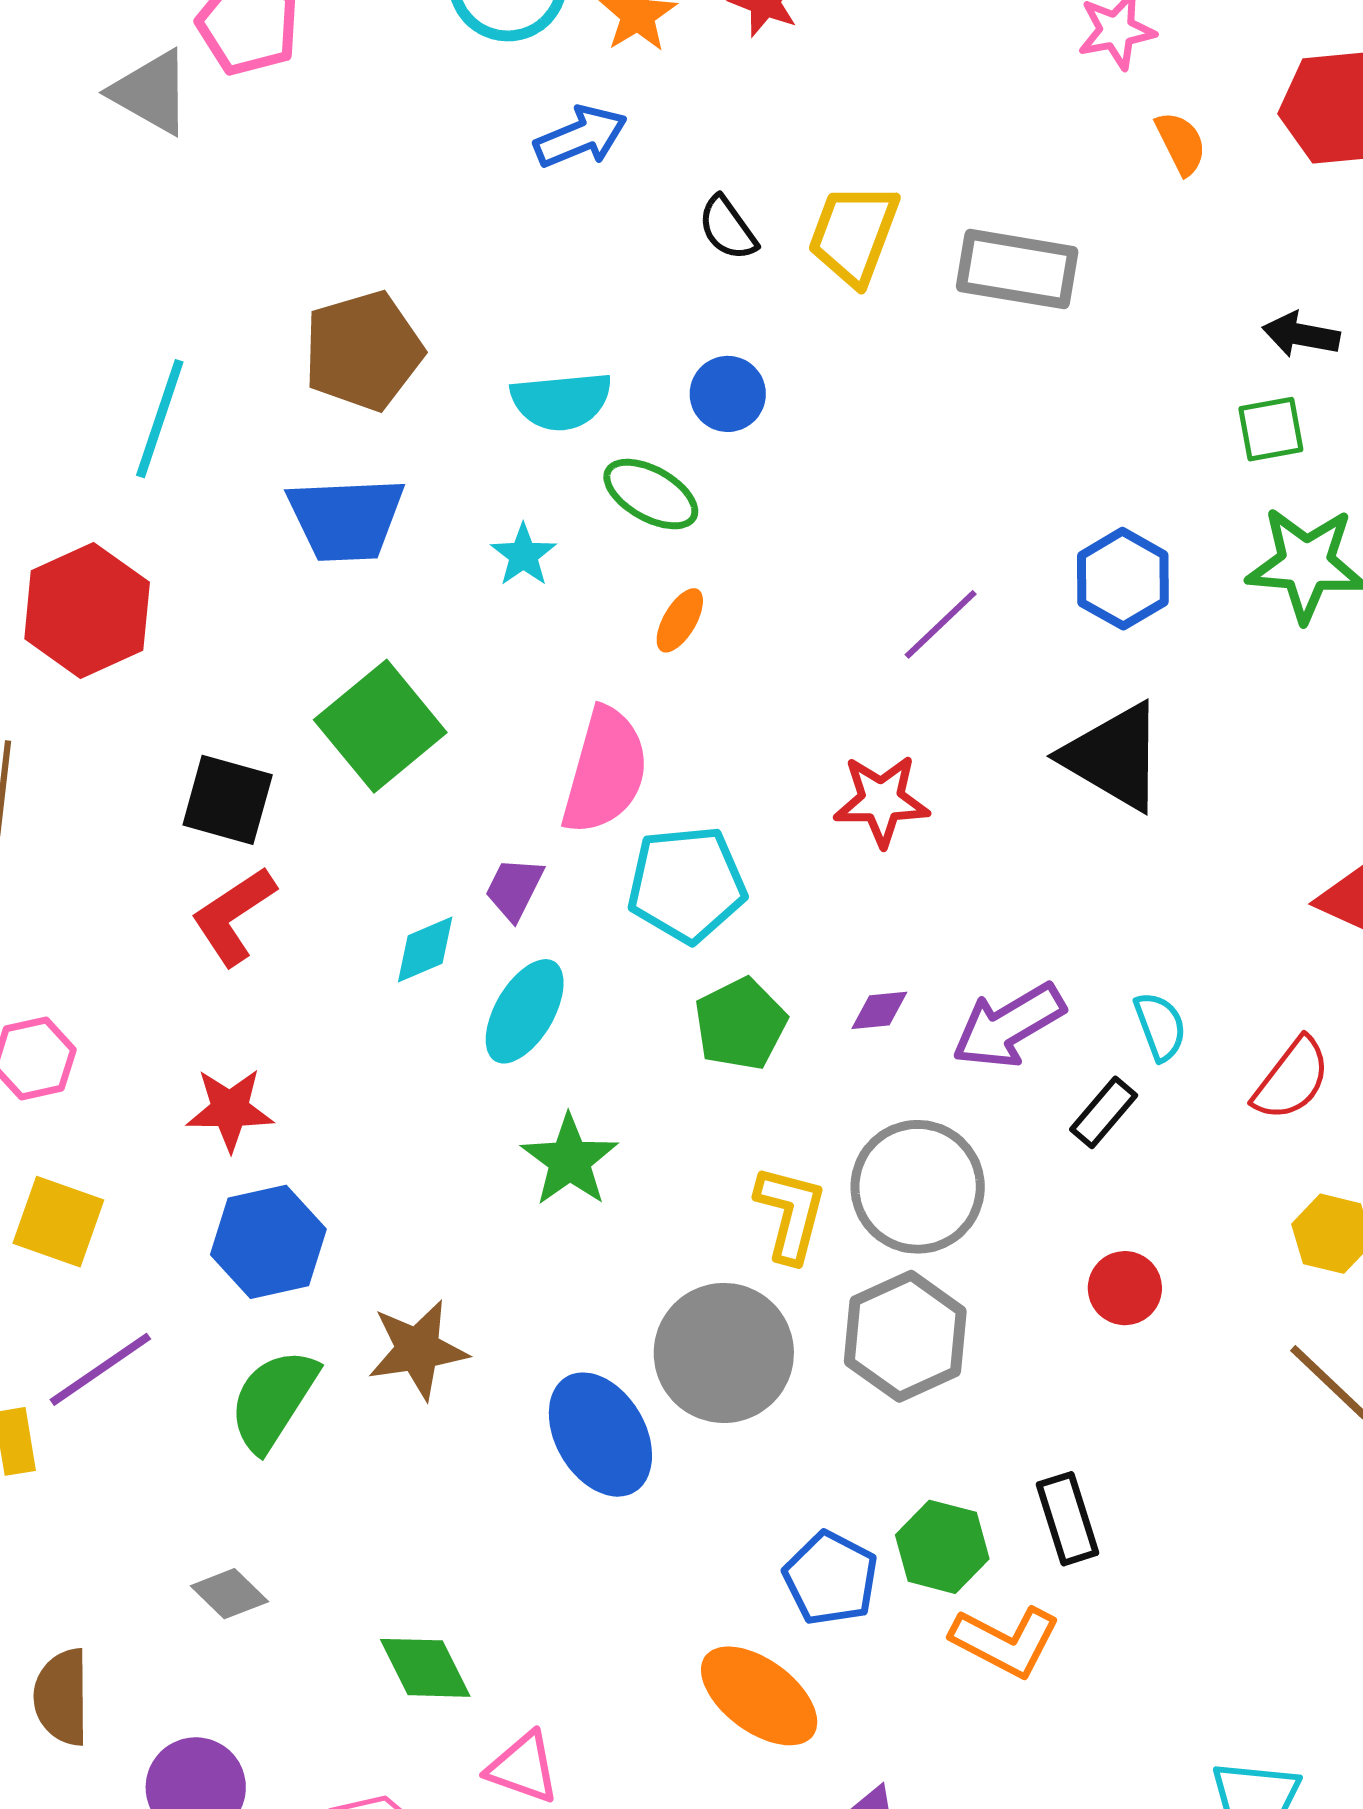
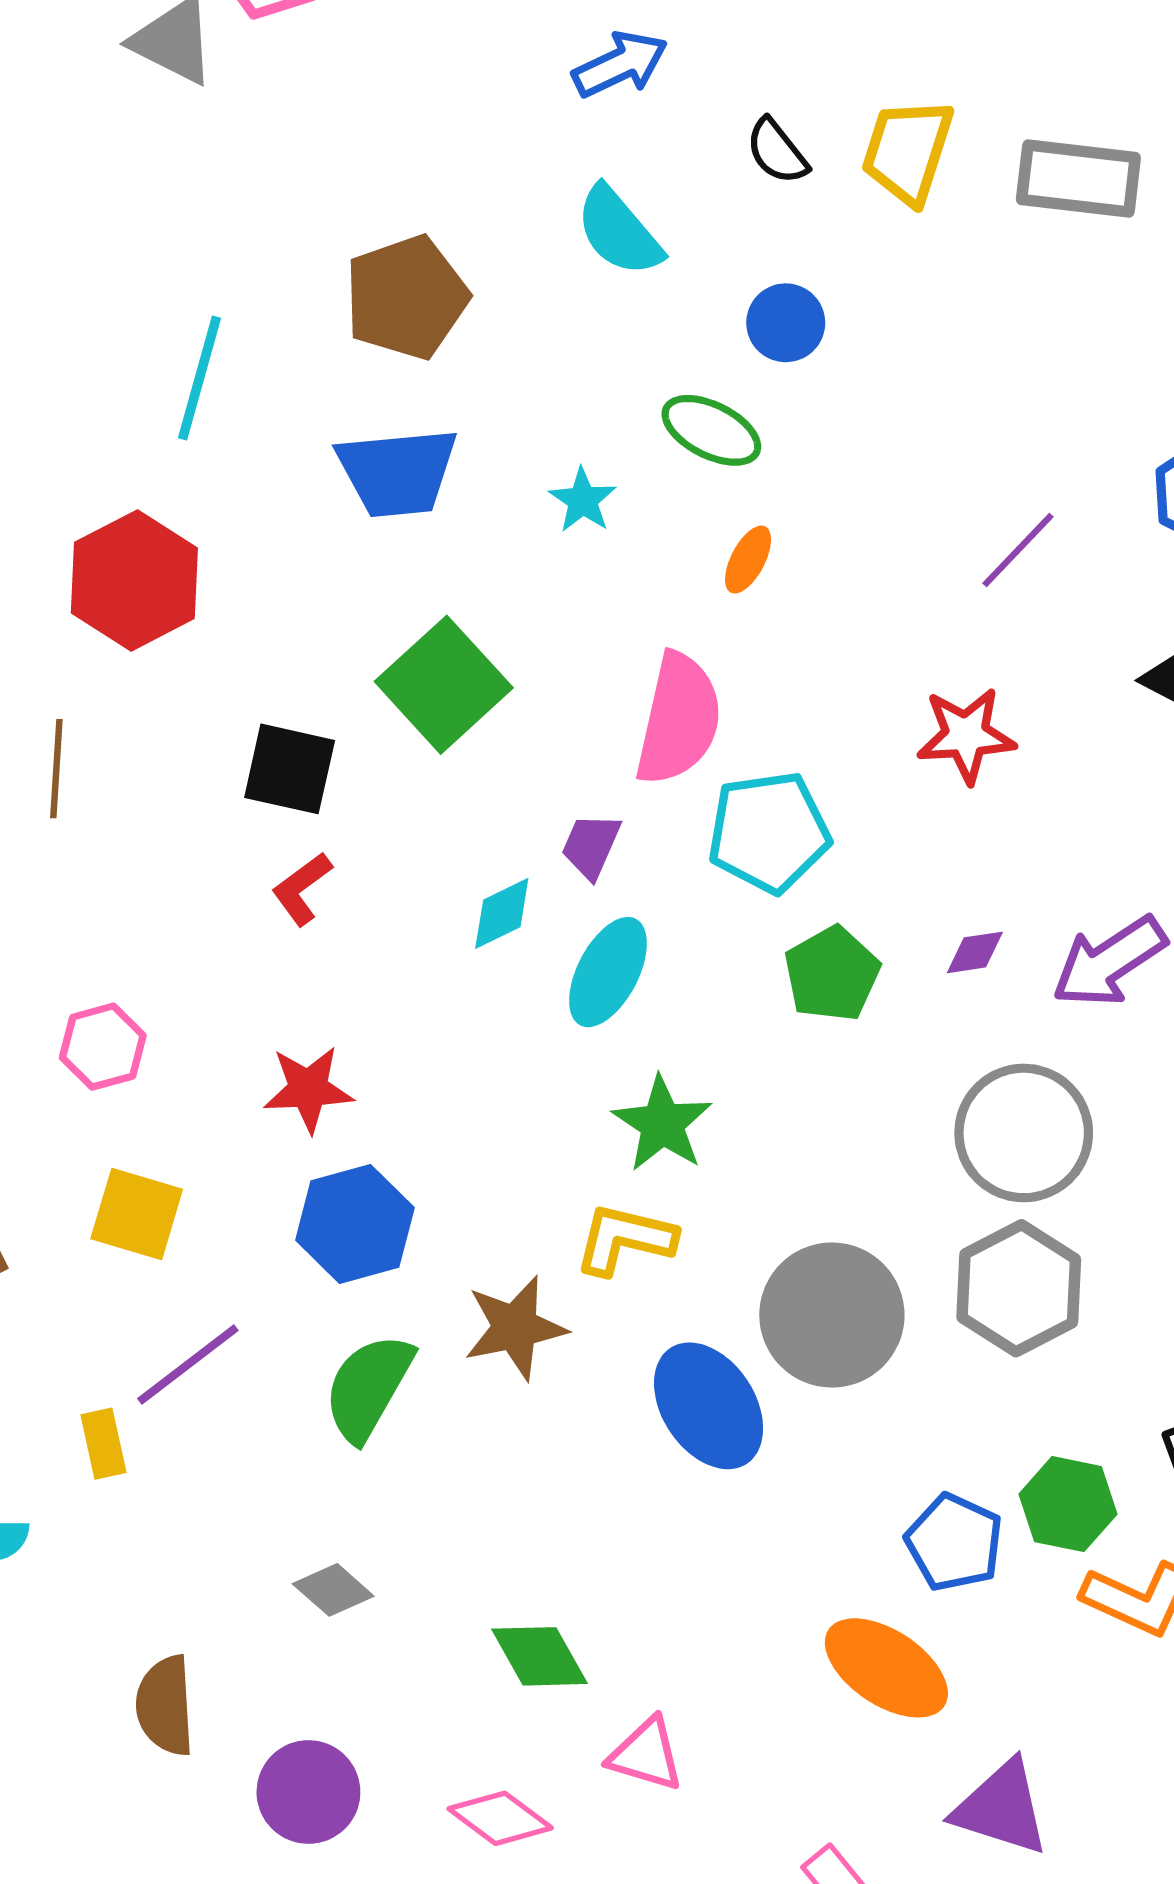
cyan semicircle: (561, 401) -> (619, 231), moved, turned 58
red L-shape: (233, 916) -> (302, 889), size x0.7
yellow L-shape: (790, 1214) -> (625, 1239), moved, turned -88

